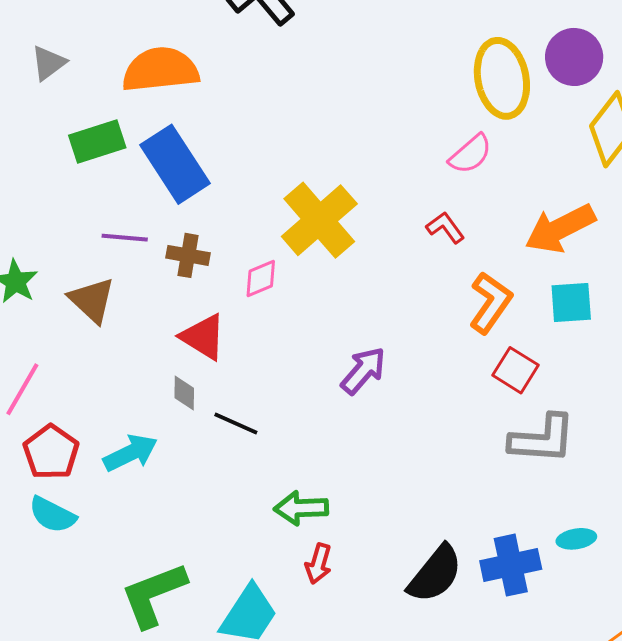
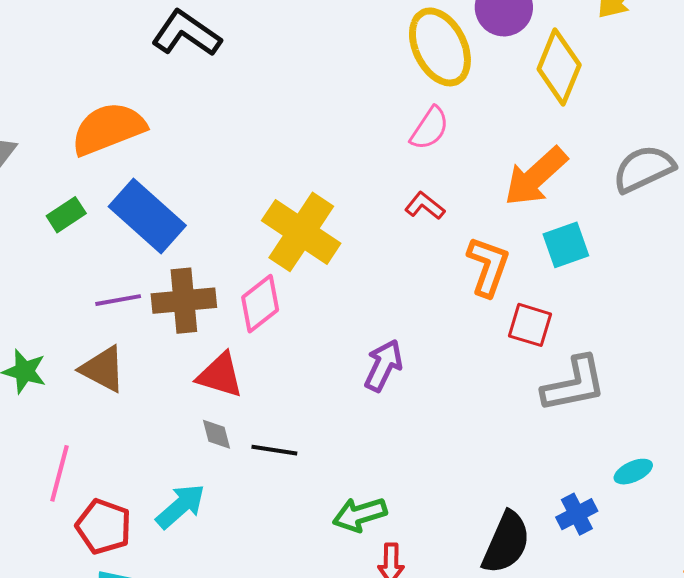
green rectangle: (97, 142) -> (66, 215), size x0.7
brown cross: (188, 255) -> (184, 301), size x1.5
pink diamond: (261, 278) -> (260, 304), size x1.4
blue cross: (511, 565) -> (577, 514), size x0.7

